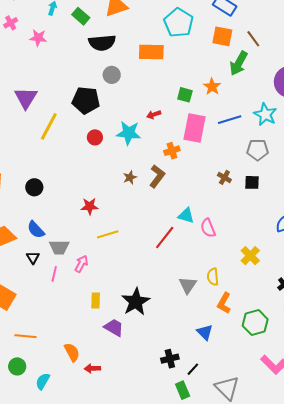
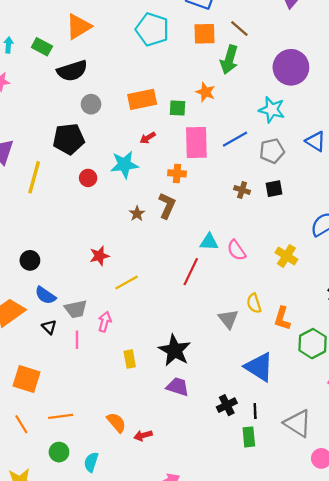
orange rectangle: (151, 52) -> (142, 99), moved
blue line: (230, 120) -> (235, 139), moved
orange cross: (172, 151) -> (177, 173), turned 35
black circle: (34, 187) -> (30, 260), moved
yellow cross: (250, 256) -> (286, 256), moved
orange L-shape: (224, 303) -> (282, 318), moved
purple trapezoid: (114, 328) -> (178, 387), moved
blue triangle: (205, 332) -> (259, 367), size x1.6
black line: (193, 369) -> (255, 411), turned -32
green rectangle: (183, 390) -> (249, 437), turned 30

